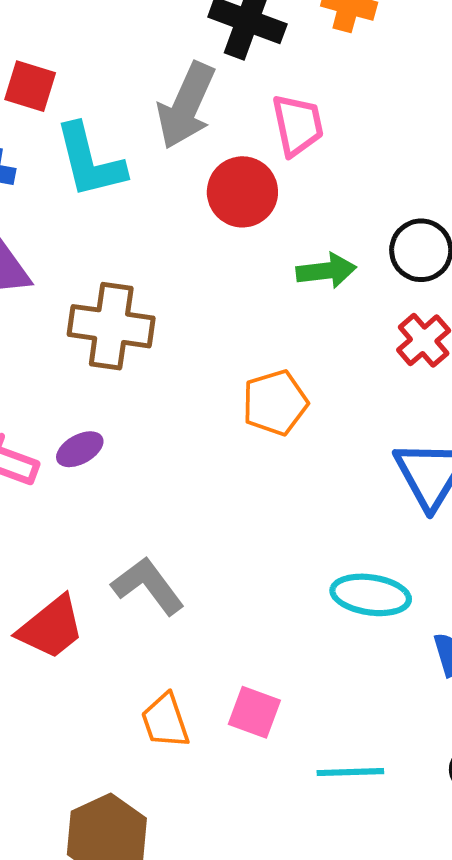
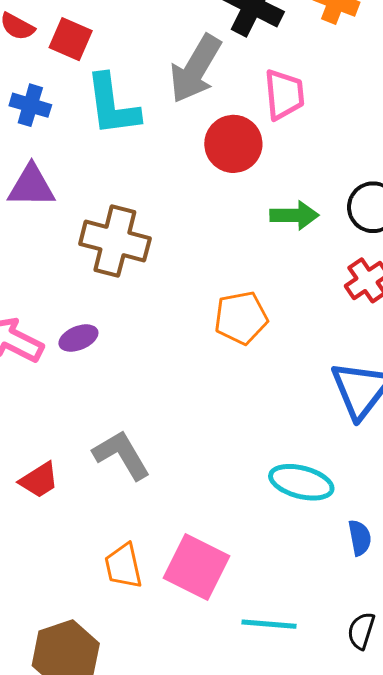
red trapezoid: (51, 628) -> (39, 480), size x0.7
pink square: (254, 712) -> (196, 567), size x1.5

